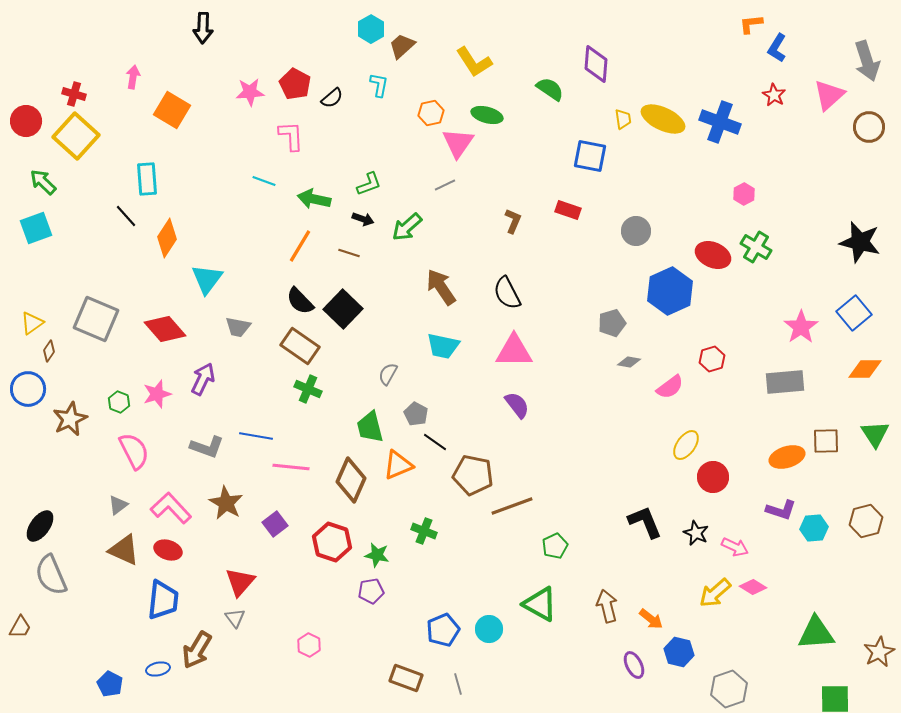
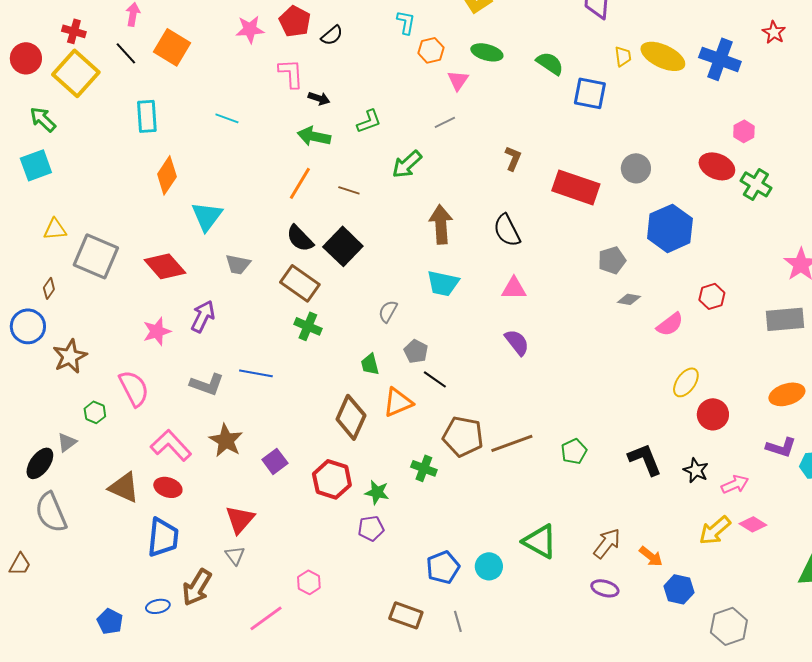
cyan L-shape: (379, 85) -> (406, 22), moved
green semicircle: (550, 89) -> (550, 63), moved
pink triangle: (458, 143) -> (458, 80), size x0.7
cyan line: (264, 181) -> (227, 118), moved
red rectangle: (568, 210) -> (576, 187), moved, size x1.8
black line: (126, 216) -> (126, 53), moved
black arrow: (363, 219) -> (319, 98), moved
red ellipse: (713, 255) -> (717, 166), moved
brown arrow: (441, 287) -> (441, 224), turned 30
yellow triangle: (32, 323) -> (55, 229), moved, turned 30
pink triangle: (514, 351) -> (514, 288), size x0.7
green hexagon: (119, 402) -> (95, 412), moved
green trapezoid: (370, 427) -> (370, 364), size x0.7
pink line: (291, 467) -> (266, 618), moved, turned -42
brown pentagon: (473, 475) -> (463, 436), moved
gray triangle: (118, 505) -> (67, 442), moved
green pentagon: (555, 546) -> (574, 451), moved
pink arrow: (735, 547) -> (735, 484), turned -48
brown arrow: (607, 606) -> (607, 543), turned 52
purple ellipse: (634, 665) -> (605, 588), moved, turned -48

